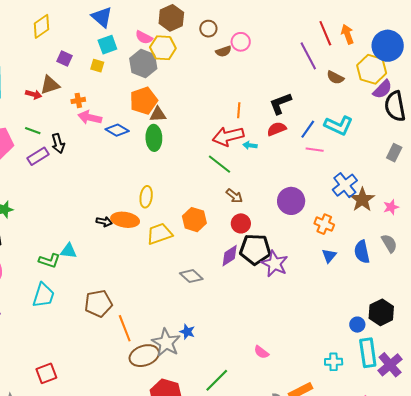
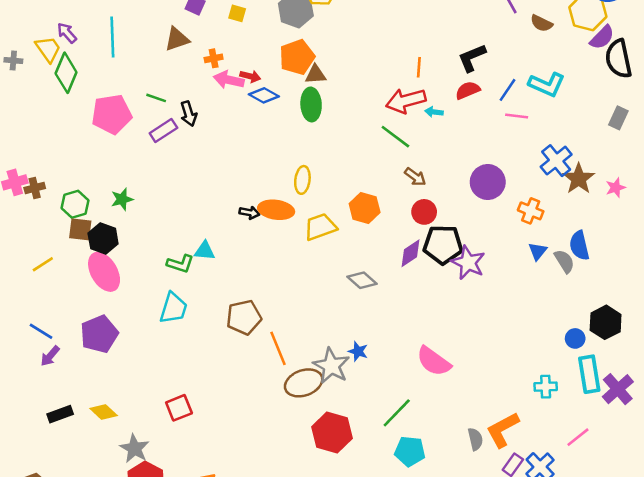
red arrow: (34, 94) -> (250, 76), moved
gray semicircle: (389, 243) -> (564, 261), moved
pink semicircle: (261, 352) -> (434, 361), moved, size x1.8

